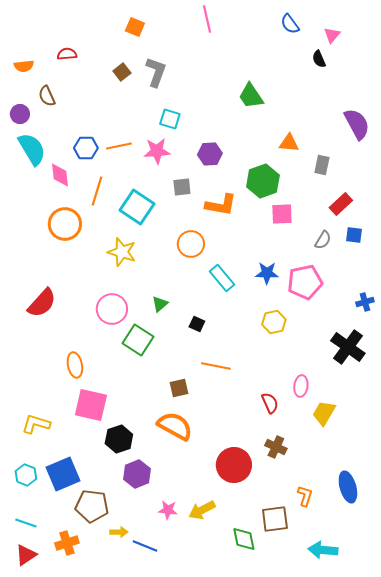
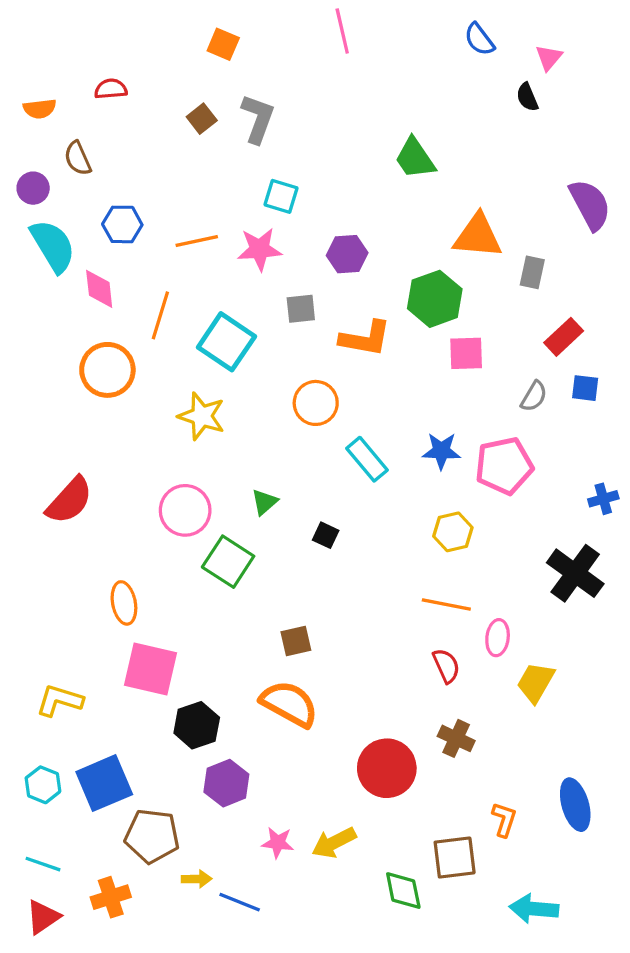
orange triangle: (289, 143) -> (478, 236), size x1.5
blue hexagon: (86, 148) -> (122, 224), moved
orange line: (216, 366) -> (446, 605), moved

